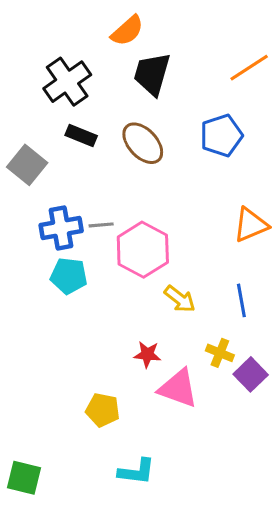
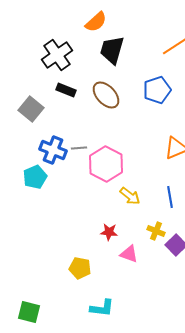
blue cross: (61, 228) -> (53, 150), turned 32
cyan pentagon: (69, 276) -> (35, 177), moved, turned -30
pink triangle: (178, 388) -> (129, 254), size x0.7

